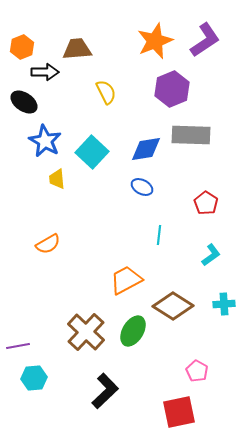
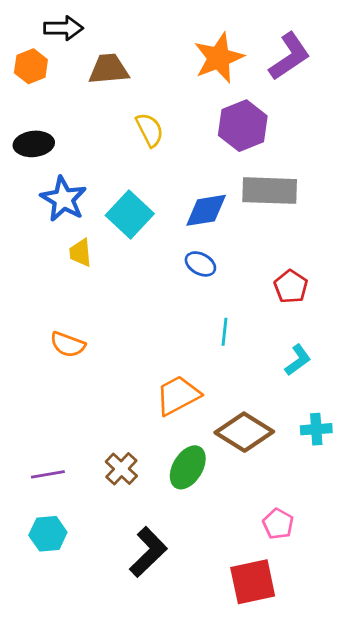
black arrow: (45, 72) -> (63, 28), moved
black ellipse: (24, 102) -> (34, 144), turned -40
orange semicircle: (48, 244) -> (68, 344), turned 50
brown cross: (86, 332) -> (121, 469), size x0.6
purple line: (18, 346) -> (48, 474), moved

